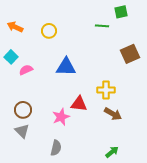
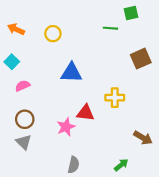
pink semicircle: (26, 70) -> (23, 86), moved
brown arrow: (113, 114) -> (143, 138), moved
gray semicircle: (56, 148) -> (74, 165), moved

